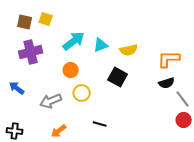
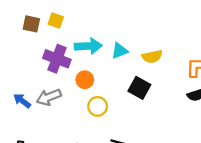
cyan arrow: (74, 41) -> (88, 46), turned 35
purple cross: (31, 52) -> (57, 59), moved, turned 35
gray arrow: (51, 101) -> (49, 97), moved

